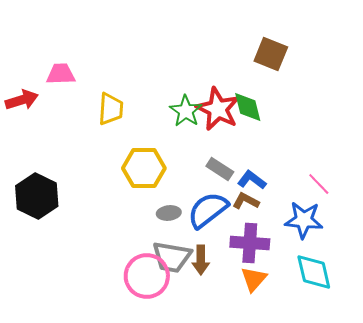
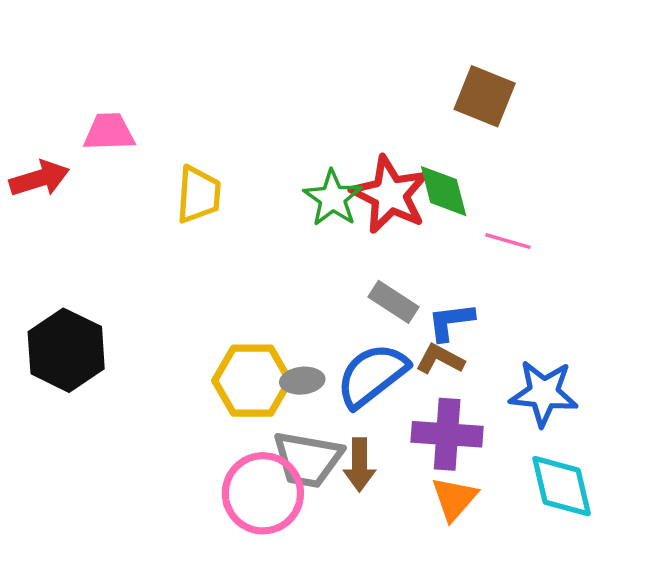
yellow hexagon: (144, 168) -> (252, 381), moved
blue L-shape: (252, 180) -> (451, 322), turned -44
pink line: (319, 184) -> (508, 241), moved, turned -30

